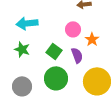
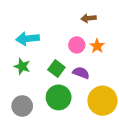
orange star: (92, 39) -> (97, 46), moved
purple semicircle: (77, 55) -> (81, 73), turned -49

